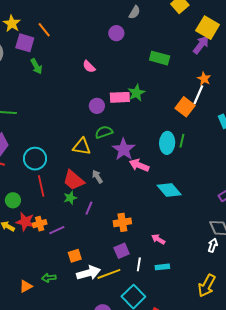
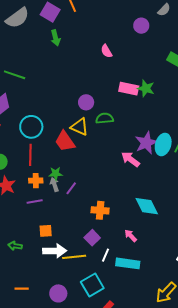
green star: (136, 93) -> (146, 88), turned 30
purple circle: (97, 106) -> (86, 102), moved
purple star: (124, 149) -> (146, 143), moved
gray arrow: (97, 177) -> (54, 185), moved
red trapezoid: (74, 180) -> (65, 141), moved
cyan diamond: (169, 190) -> (147, 206), moved
orange cross: (40, 224) -> (36, 181), moved
purple square: (122, 251) -> (92, 238), turned -35
cyan rectangle: (162, 267) -> (128, 263), size x1.6

